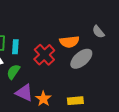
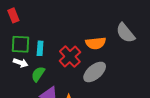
gray semicircle: (98, 32) -> (125, 33), size x1.5
gray ellipse: (81, 59) -> (95, 72), moved

